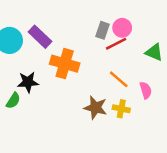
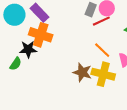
orange cross: (65, 64) -> (41, 35), moved
yellow cross: (121, 109) -> (103, 74), size x1.6

